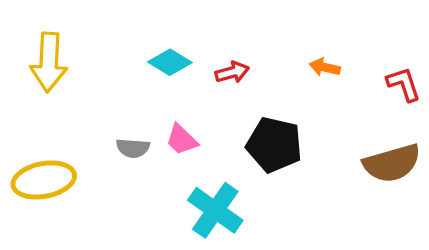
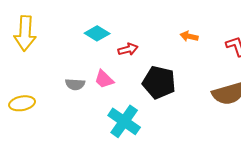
red arrow: (232, 72) -> (128, 49), moved
yellow ellipse: (44, 180) -> (22, 103), size x0.7

